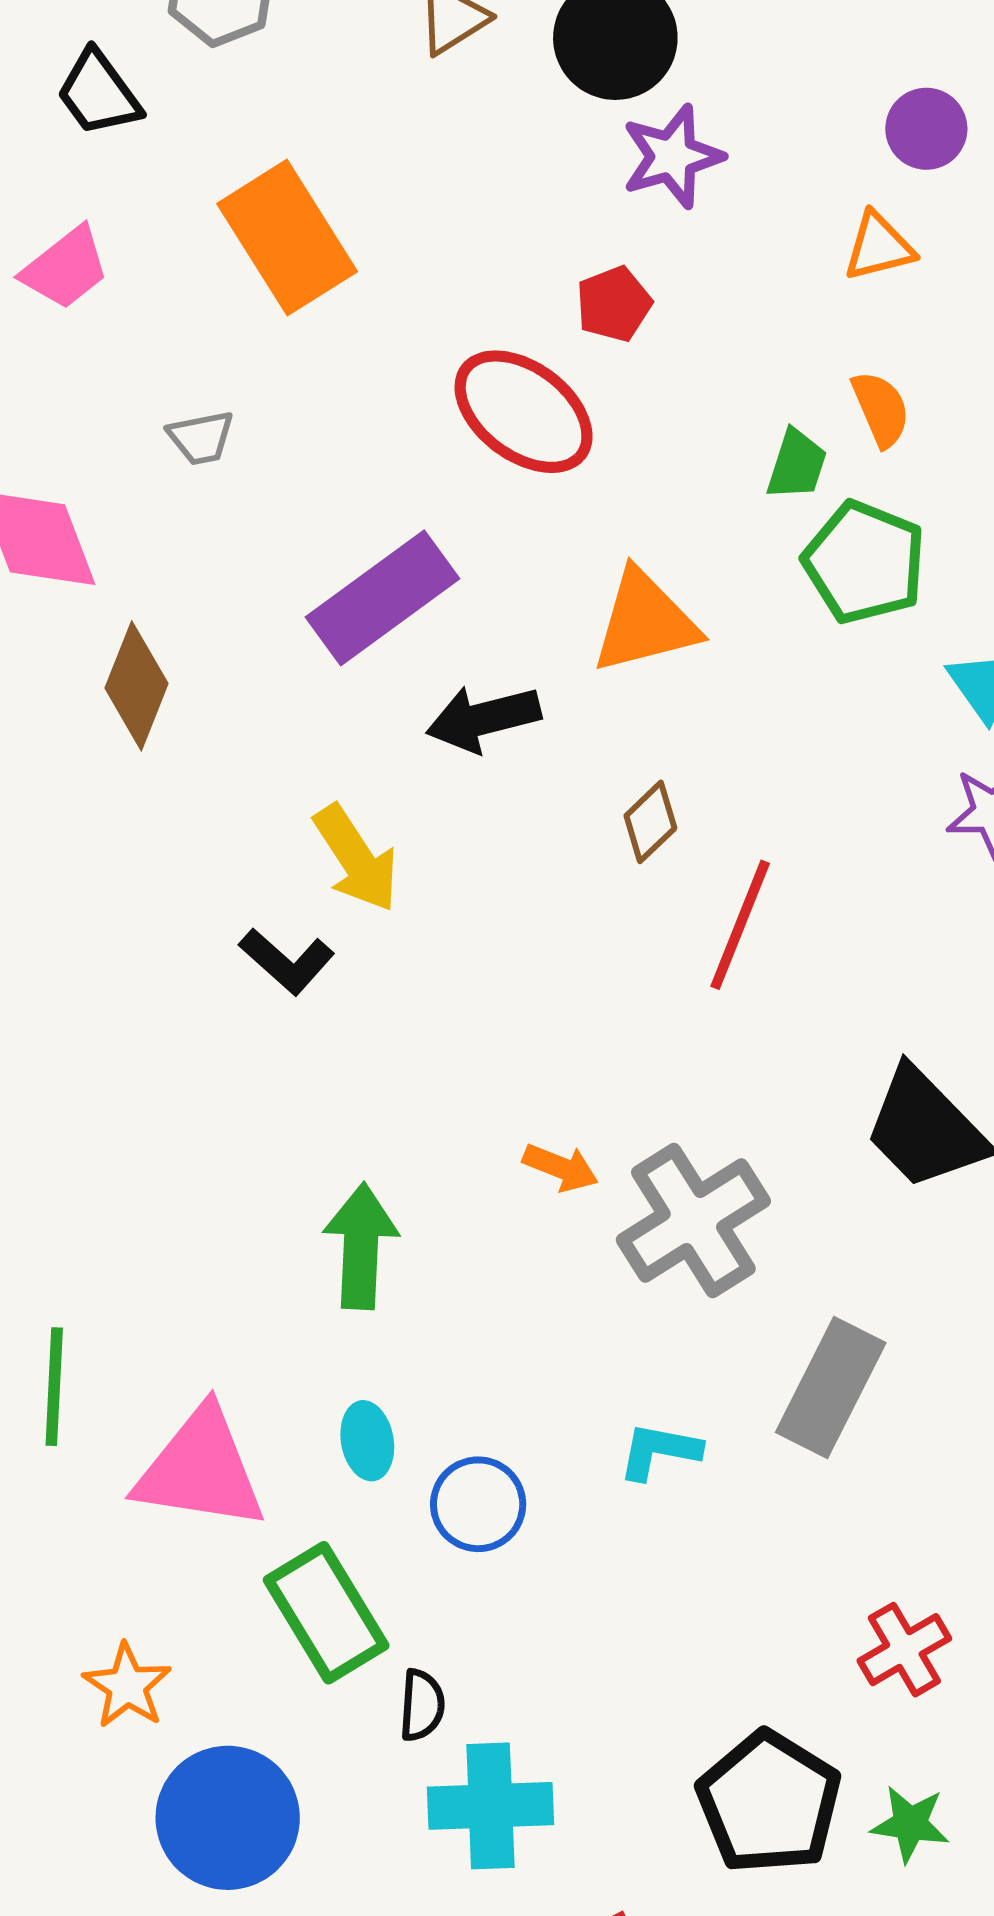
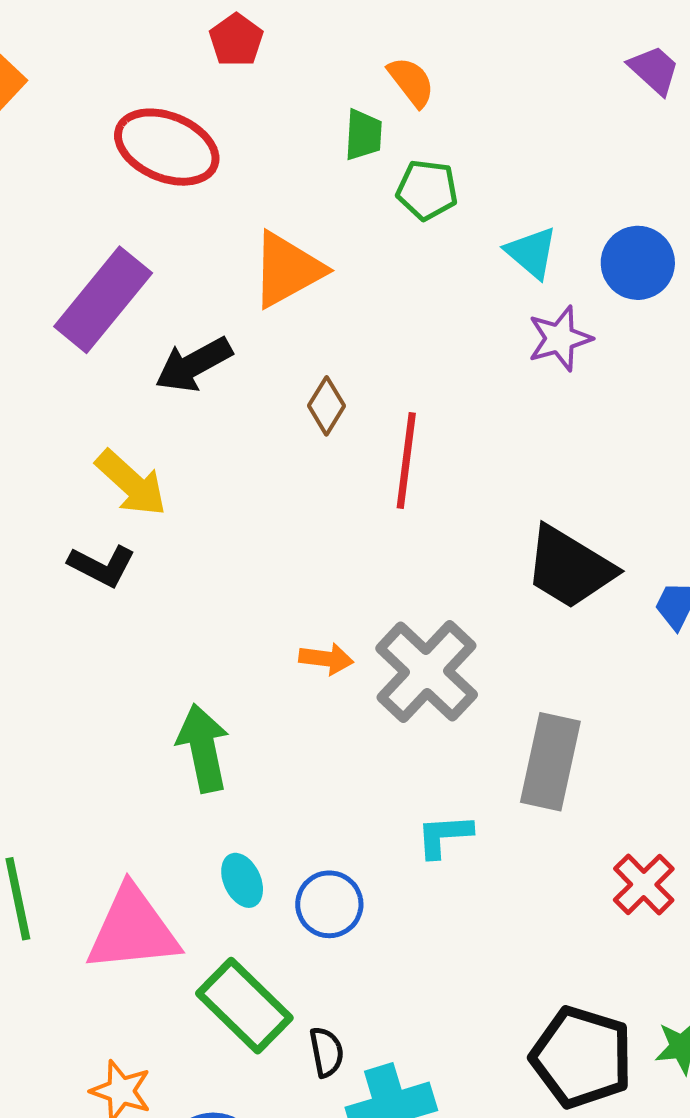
red pentagon: (614, 304) -> (236, 40), moved
green pentagon: (864, 562) -> (427, 190), size x0.7
red cross: (904, 1650) -> (644, 884), moved

